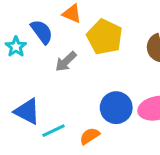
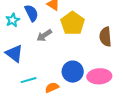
blue triangle: (27, 111) -> (14, 53), moved

